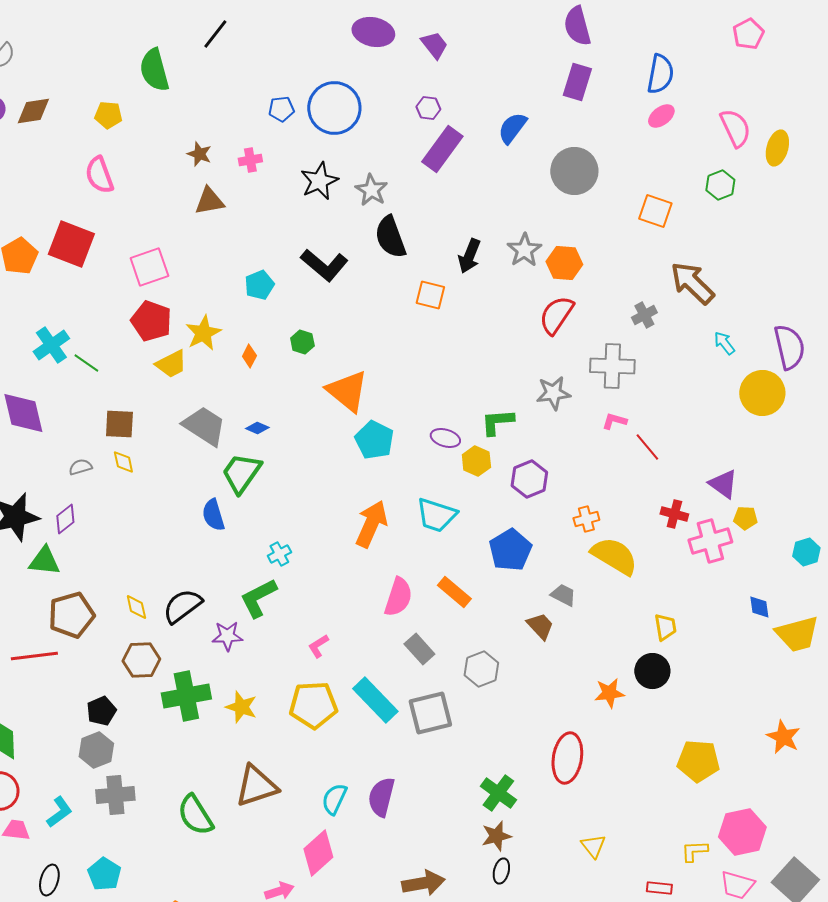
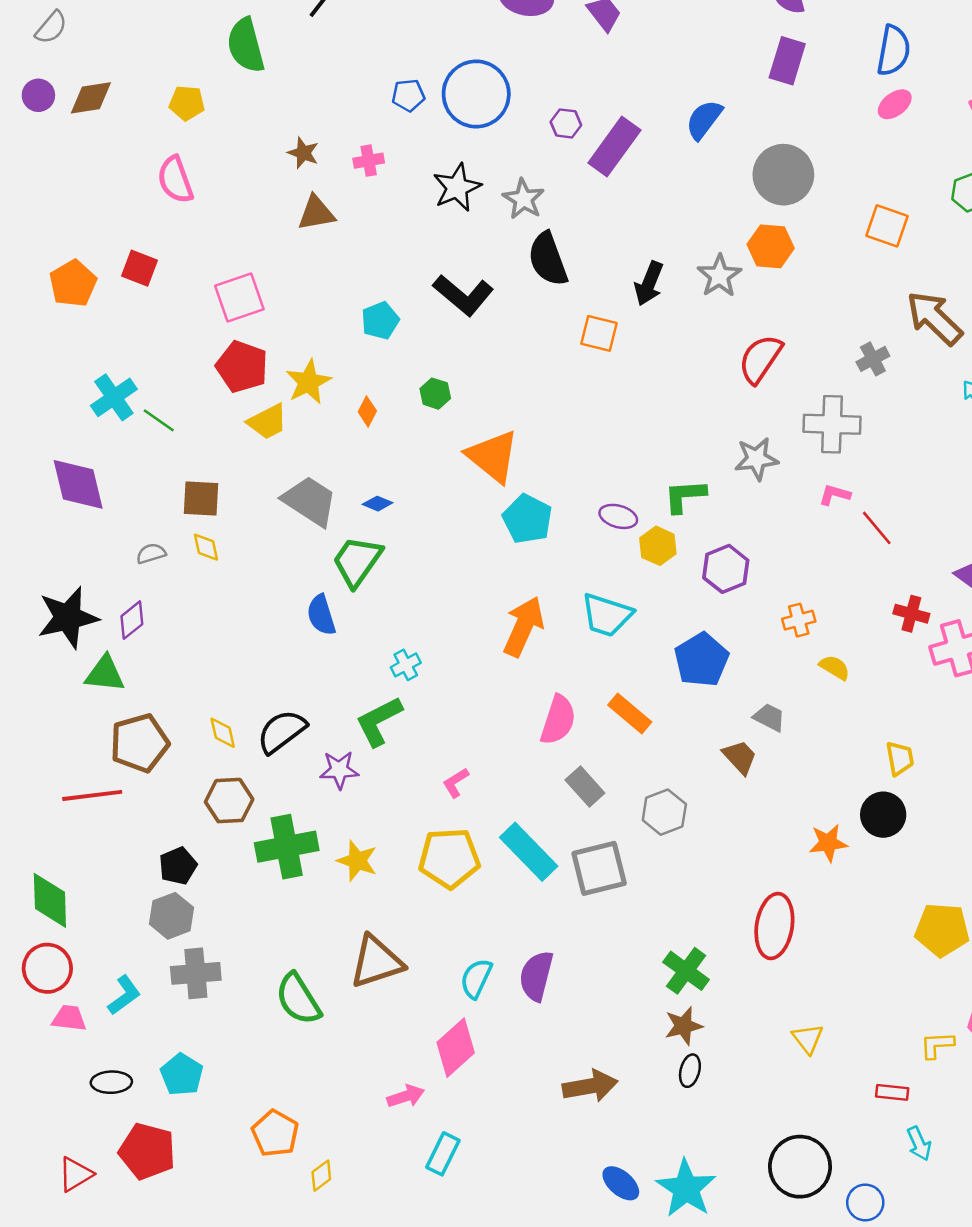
purple hexagon: (428, 108) -> (566, 123), moved
red square: (71, 244) -> (140, 268), size x0.6
orange hexagon: (564, 263) -> (771, 246), moved
yellow semicircle: (614, 556) -> (835, 667), size x0.5
black ellipse: (49, 880) -> (111, 1082), turned 72

